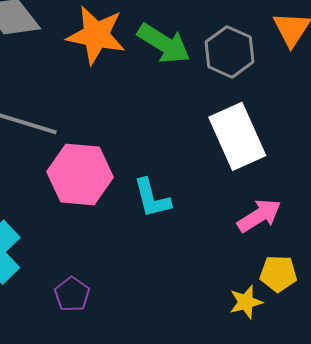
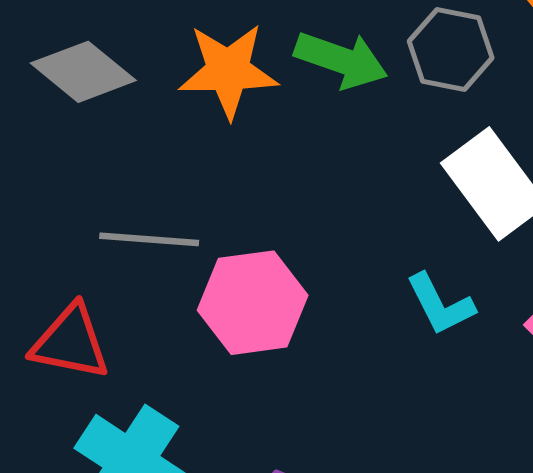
cyan L-shape: (152, 198) -> (440, 304), moved

